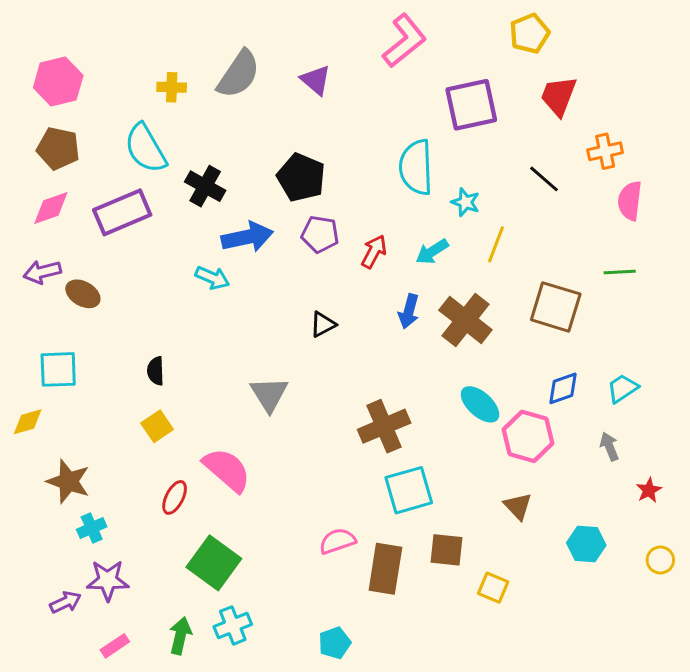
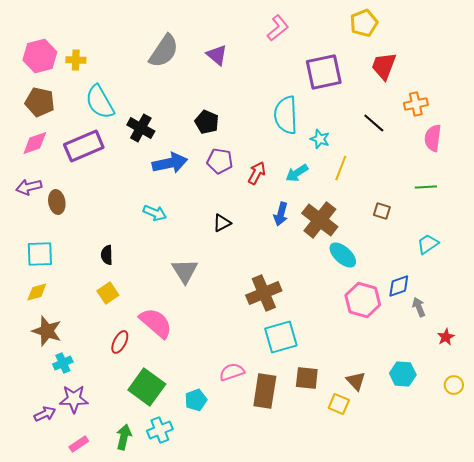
pink L-shape: (404, 41) -> (278, 28), size x0.7
yellow cross: (172, 87) -> (76, 60), moved
black pentagon: (301, 177) -> (207, 122), size x0.7
cyan arrow: (212, 278) -> (155, 213), moved
brown ellipse: (83, 294) -> (57, 202), turned 50
brown square: (556, 307) -> (382, 211), size x0.5
blue diamond: (563, 388) -> (399, 286), moved
cyan trapezoid: (623, 388) -> (428, 244), moved
cyan ellipse: (480, 404) -> (343, 255), moved
yellow diamond: (28, 422) -> (37, 292), moved
brown triangle: (518, 506) -> (356, 381), moved
cyan pentagon: (335, 643) -> (196, 400), moved

